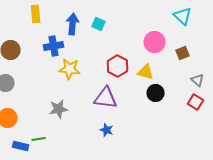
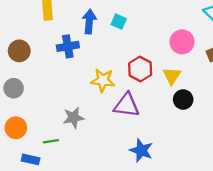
yellow star: (70, 69) -> (103, 80), moved
yellow triangle: (146, 72) -> (172, 76), turned 48
blue star: (107, 130) -> (141, 150), moved, size x1.5
green line: (39, 139) -> (51, 141), moved

